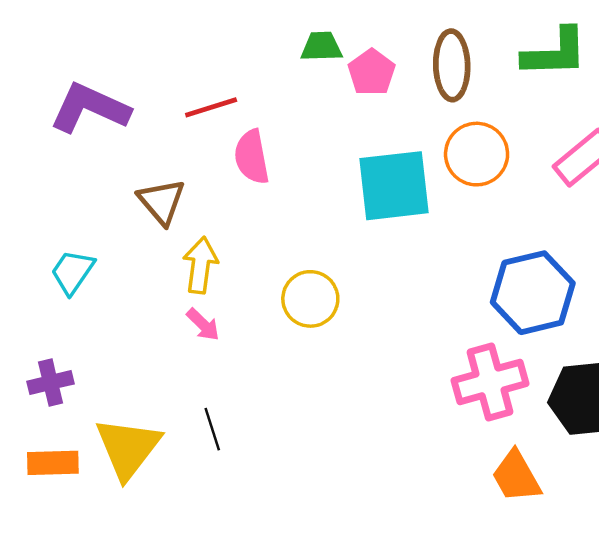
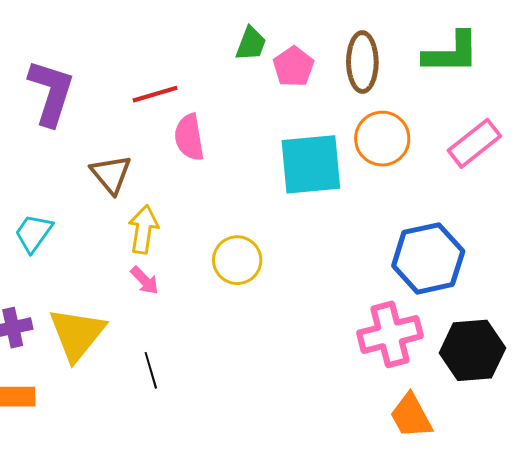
green trapezoid: (321, 47) -> (251, 44), turned 111
purple L-shape: (90, 108) -> (51, 93), turned 82
yellow triangle: (128, 448) -> (77, 334), moved

